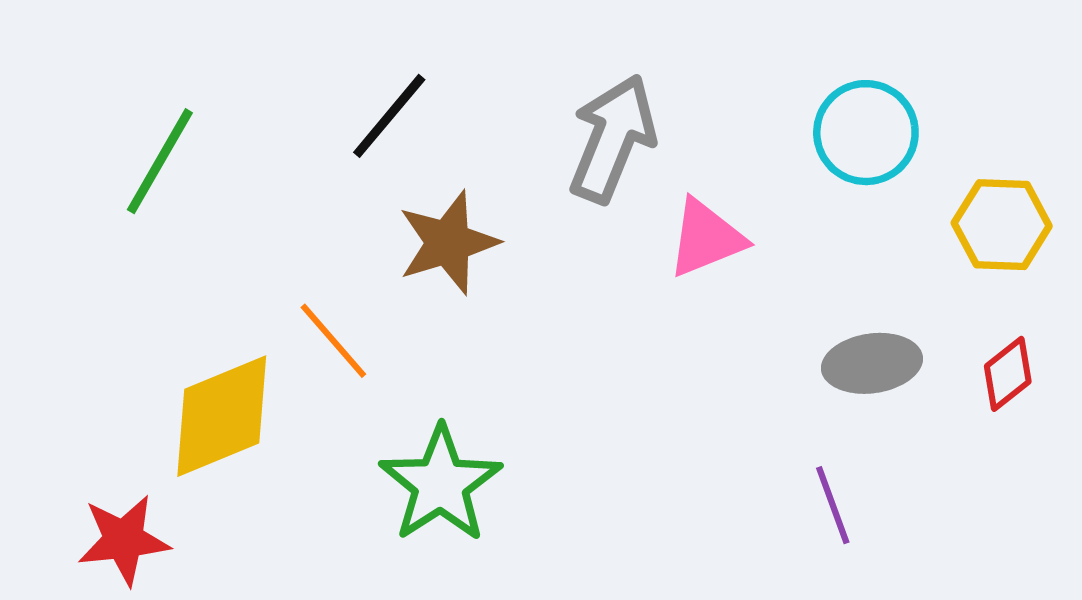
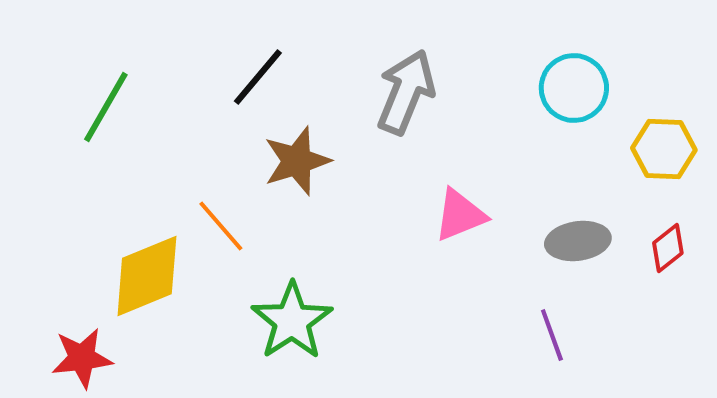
pink triangle: (706, 238) -> (460, 215), moved

